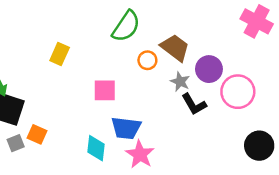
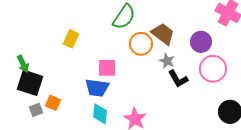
orange circle: (147, 60) -> (141, 44), size x1.5
purple circle: (209, 69) -> (201, 42), moved
blue trapezoid: (126, 128) -> (97, 88), moved

